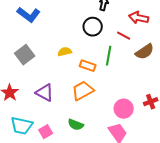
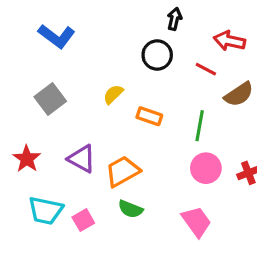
yellow semicircle: (65, 52) -> (113, 94), turned -32
green line: (109, 56) -> (200, 126), moved
orange trapezoid: (83, 91) -> (123, 171), moved
pink circle: (124, 109) -> (206, 168), moved

